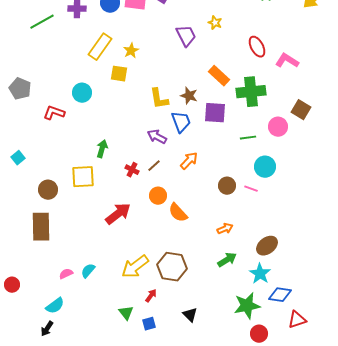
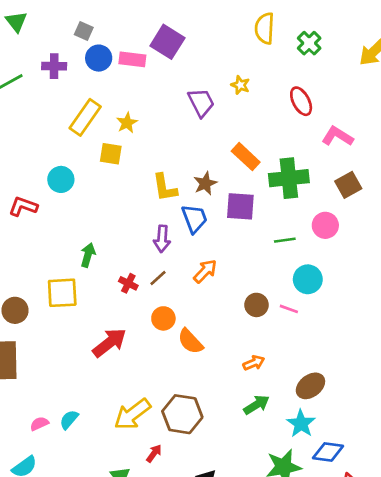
red ellipse: (257, 47) -> (301, 101), moved
brown star: (189, 96) -> (205, 183), turned 30
brown square: (301, 110) -> (348, 185), moved, turned 30
purple arrow: (157, 137) -> (162, 239), turned -114

